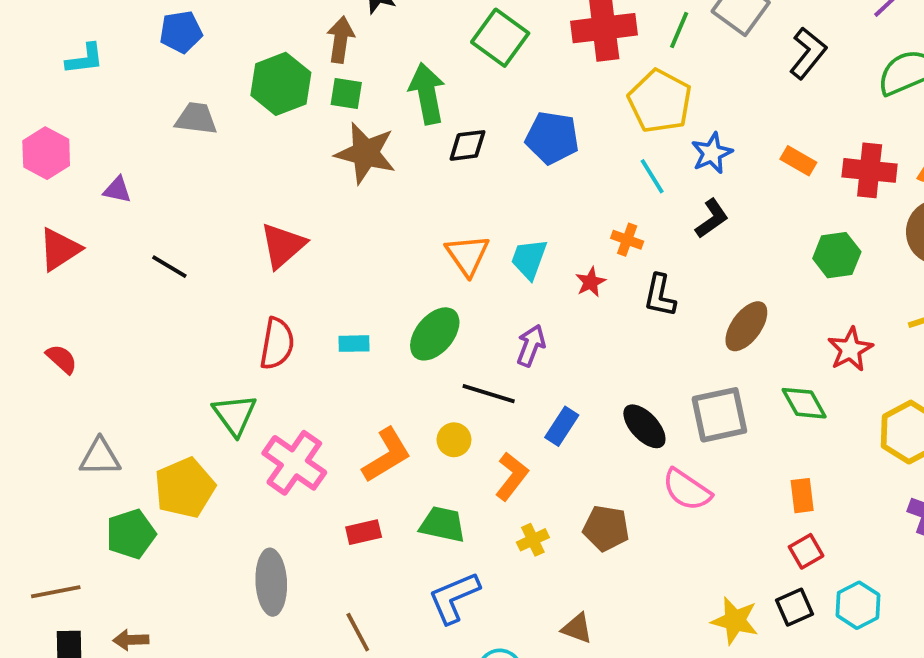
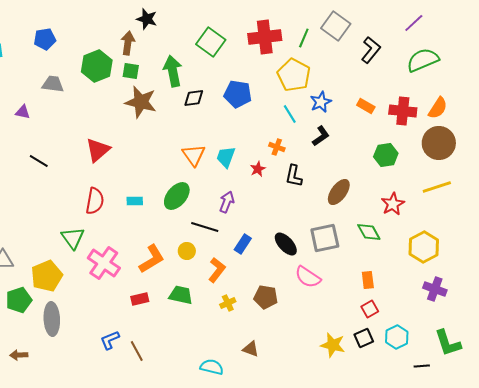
purple triangle: (117, 190) -> (23, 112), moved
gray ellipse: (271, 582) -> (52, 319), moved
blue L-shape: (454, 598) -> (110, 340), moved, size x0.7

